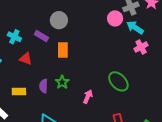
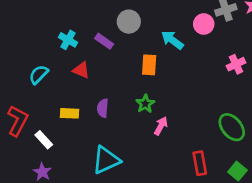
cyan arrow: (135, 27) -> (172, 40), moved
orange rectangle: (63, 50) -> (149, 65), moved
green ellipse: (118, 81) -> (232, 127), moved
green star: (62, 82) -> (145, 104), moved

